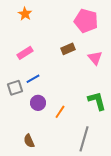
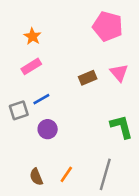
orange star: (25, 14) -> (33, 36), moved
brown rectangle: (68, 49) -> (88, 78), moved
orange line: (60, 112) -> (66, 174), moved

